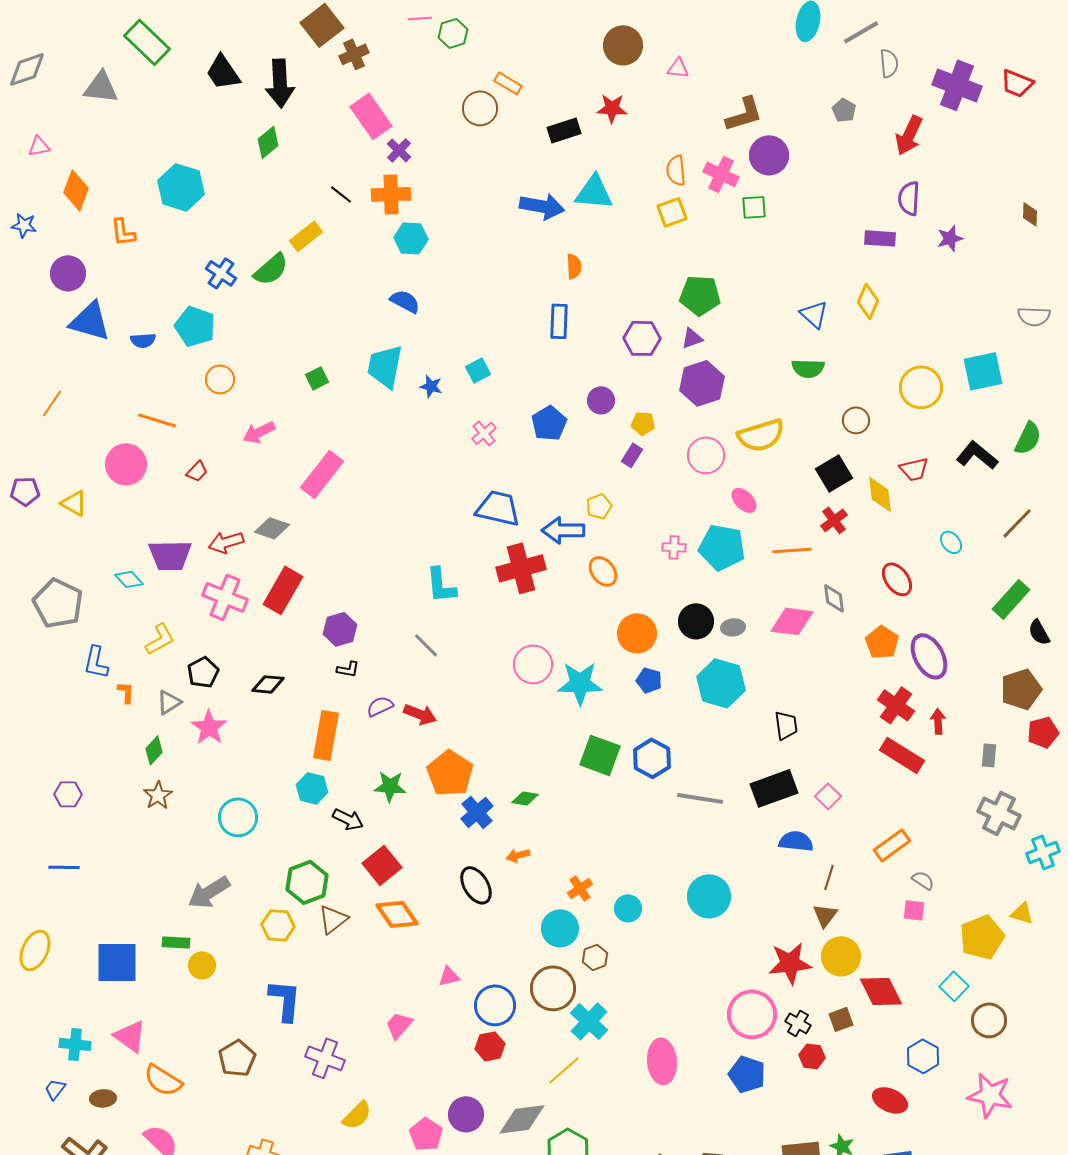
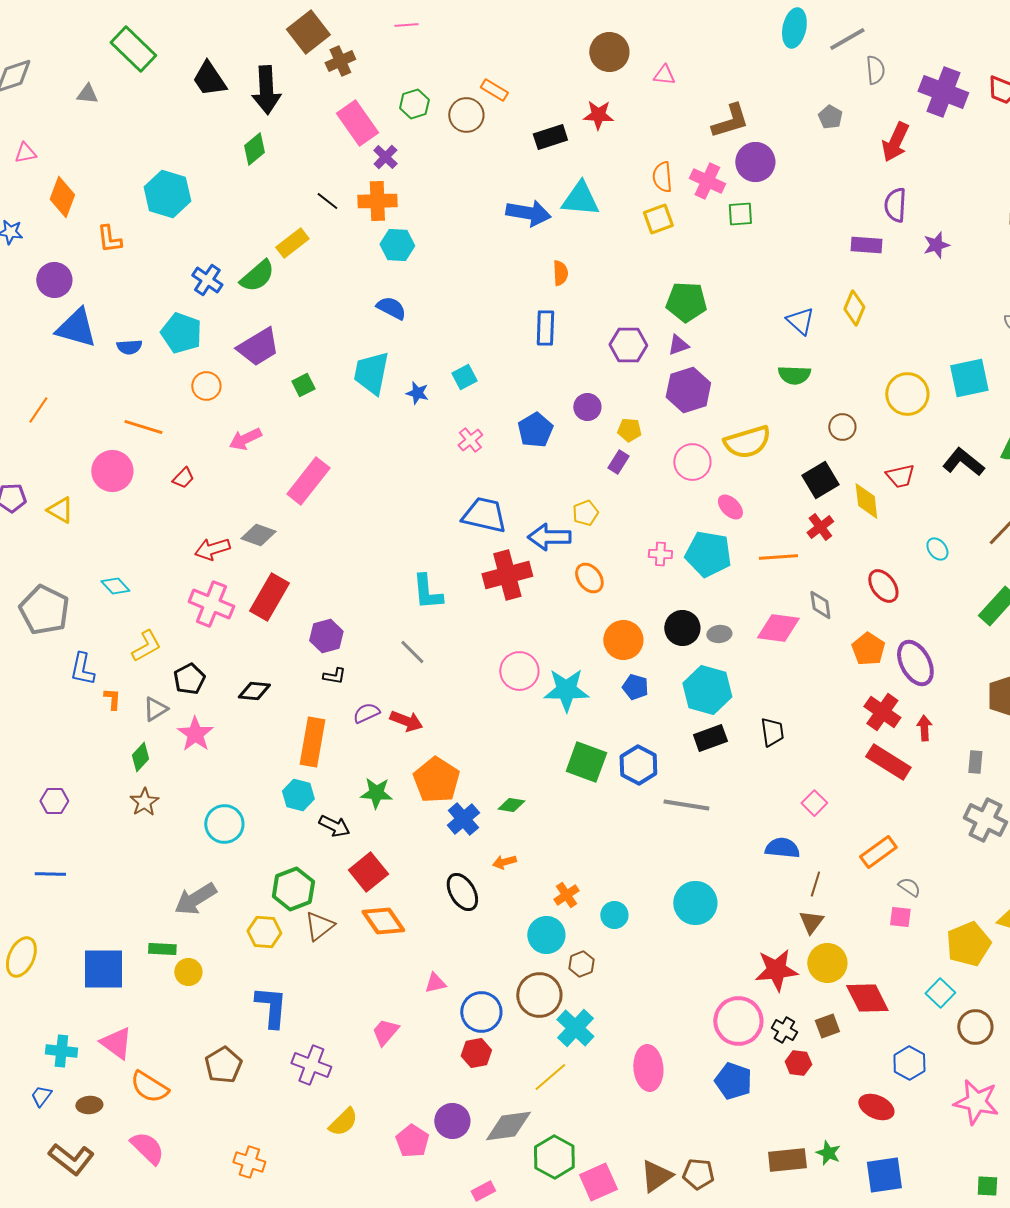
green hexagon: (453, 33) -> (414, 104), moved
gray triangle: (101, 87) -> (87, 94), size x0.6
purple trapezoid: (170, 555) -> (258, 347), moved, turned -30
black rectangle: (774, 788) -> (710, 738), moved, size x0.7

